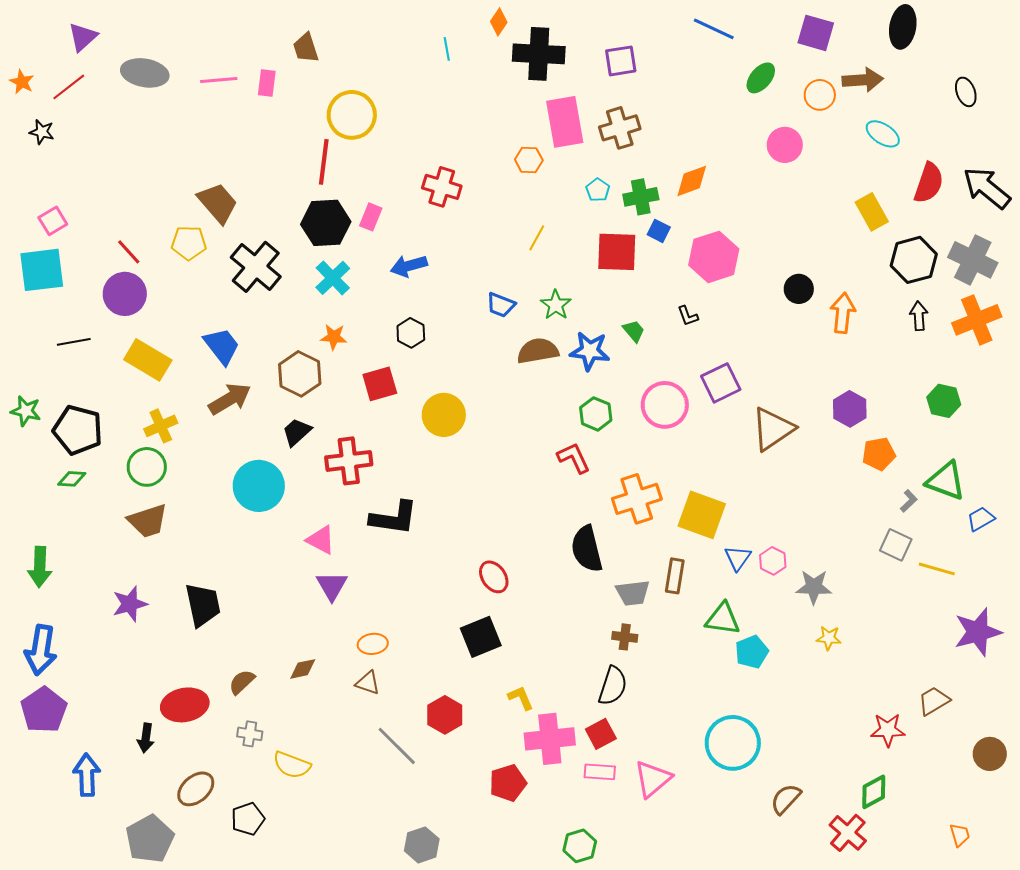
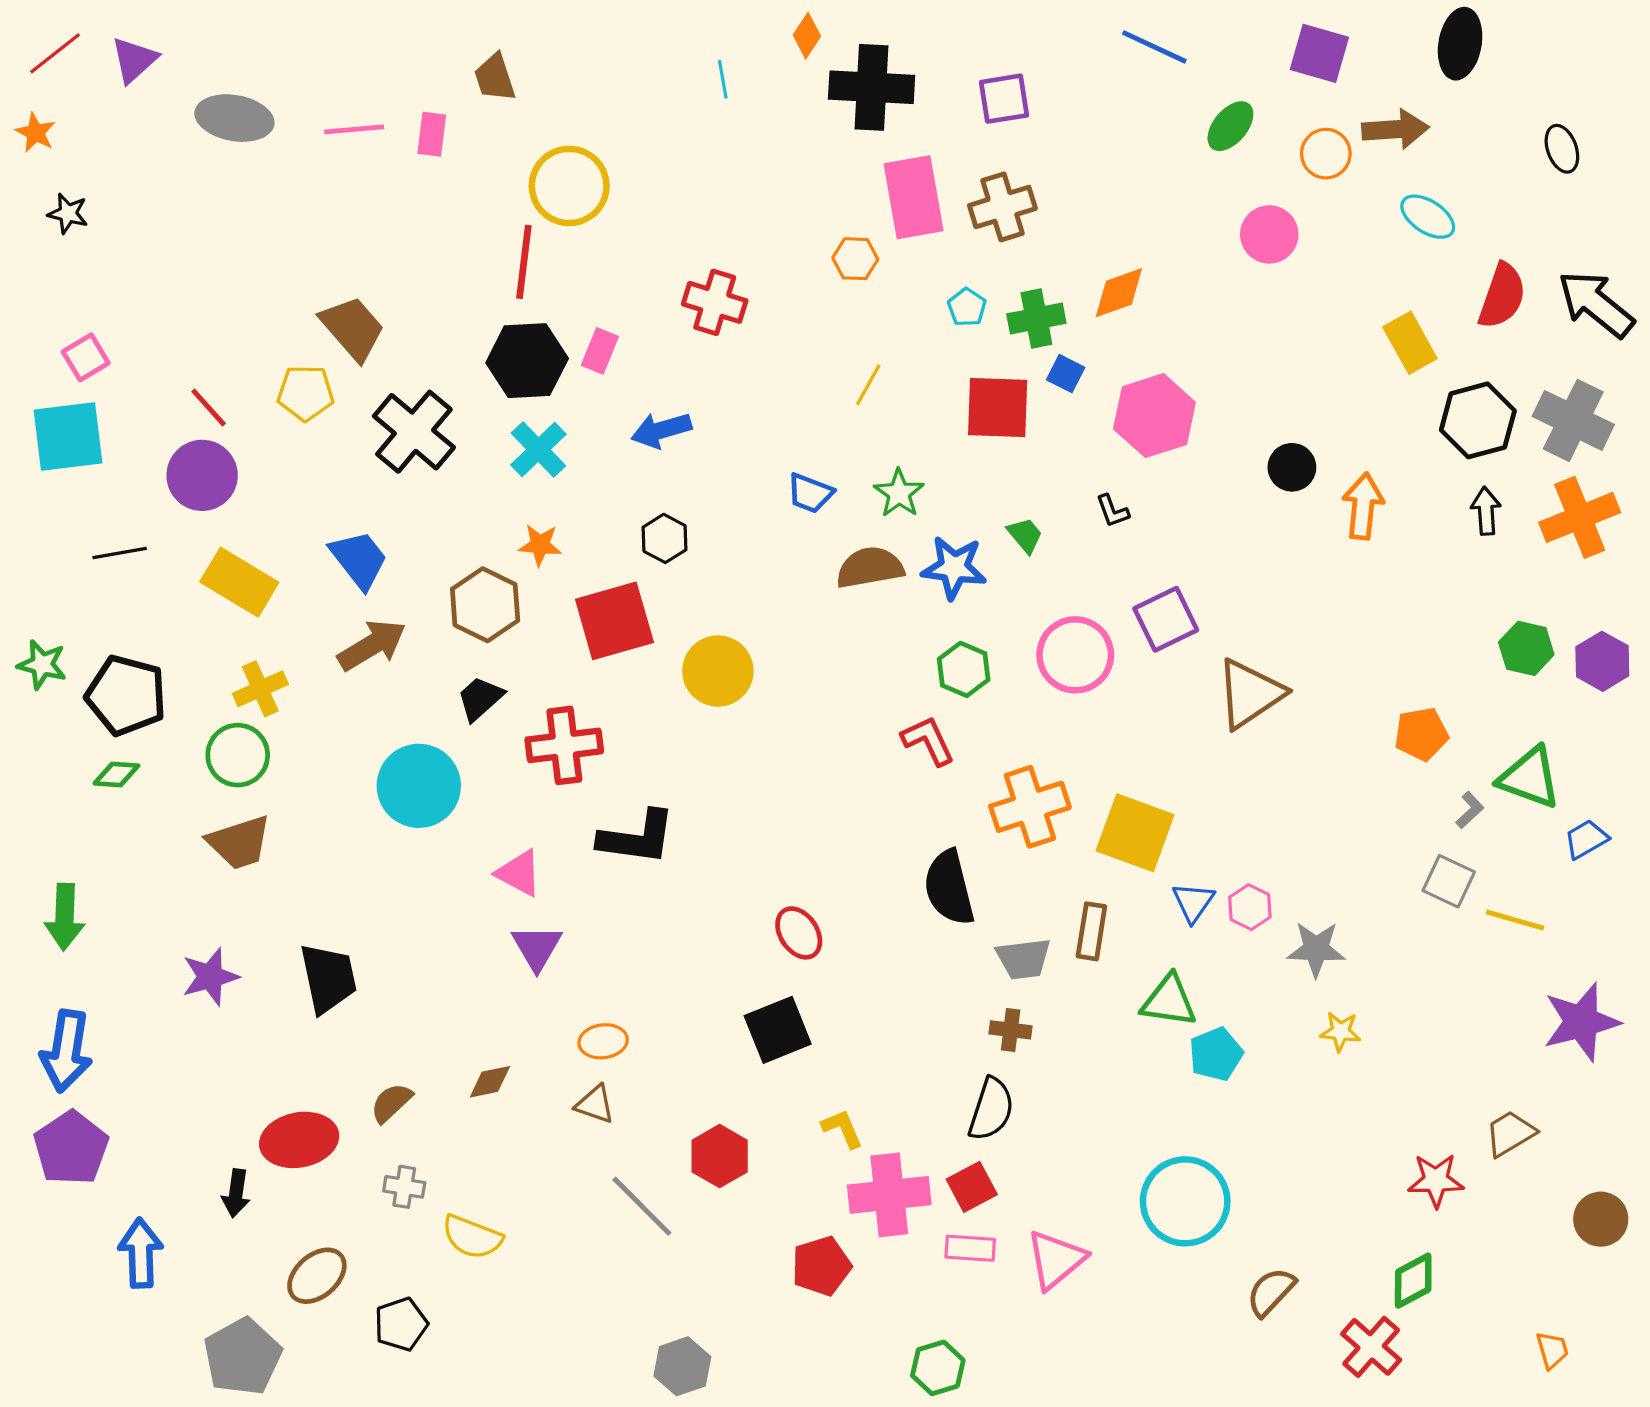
red line: (69, 87) -> (55, 53), moved
red square: (380, 384) -> (614, 621), size x1.4
purple hexagon: (850, 409) -> (1602, 661), moved

